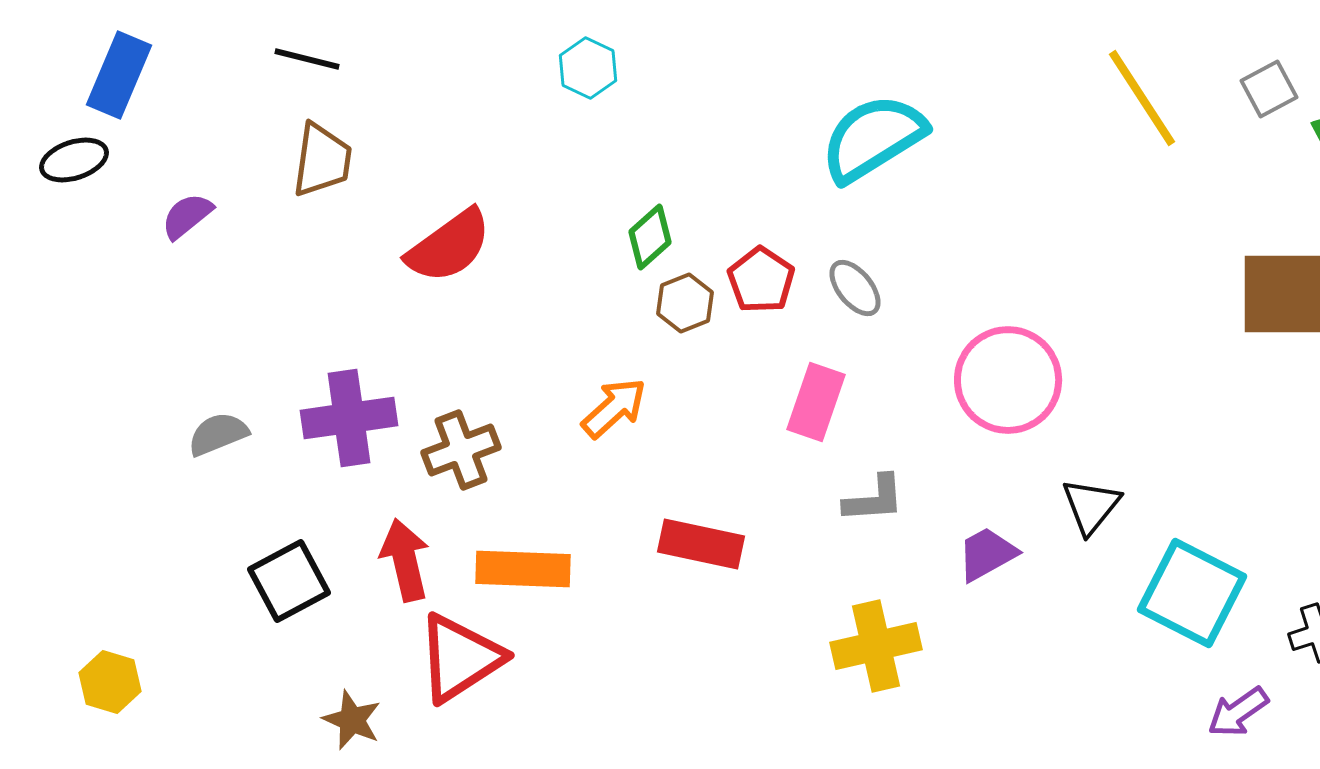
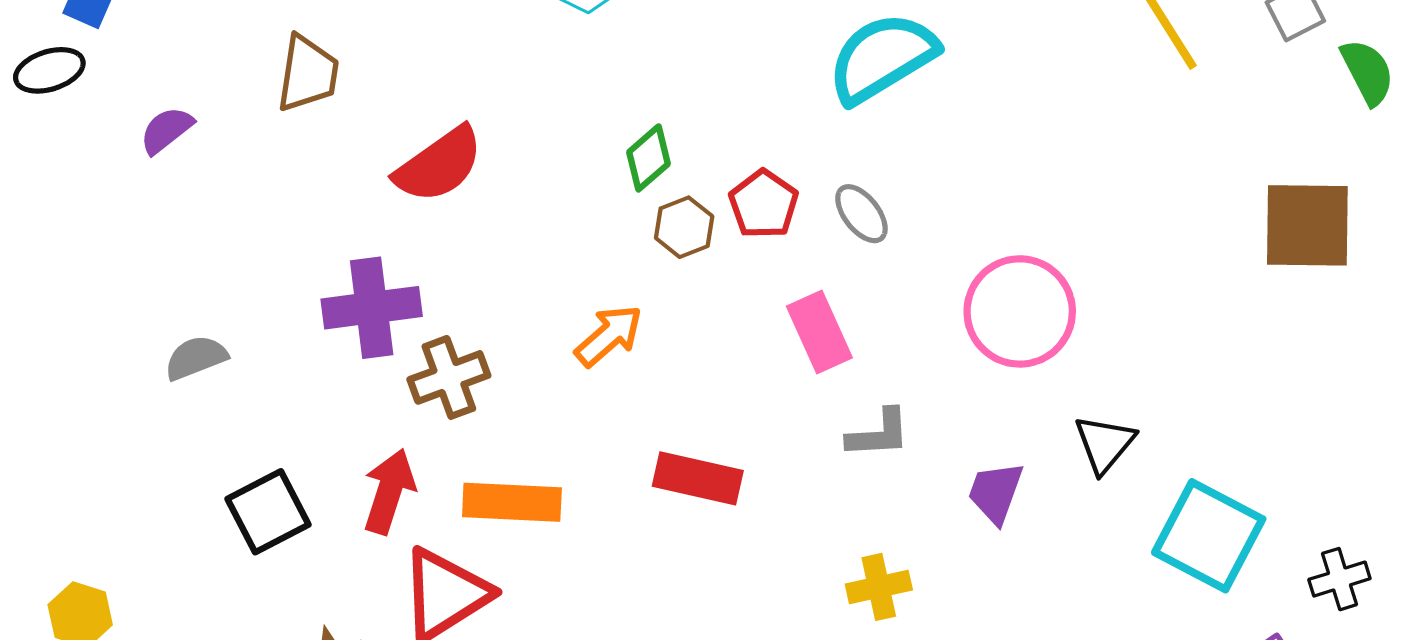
pink rectangle: (816, 402) -> (819, 332), turned -44
purple cross: (349, 418) -> (372, 308), moved
purple trapezoid: (987, 554) -> (996, 493), turned -42
red arrow: (405, 560) -> (389, 491), turned 30
yellow cross: (876, 646) -> (879, 587), size x0.7

